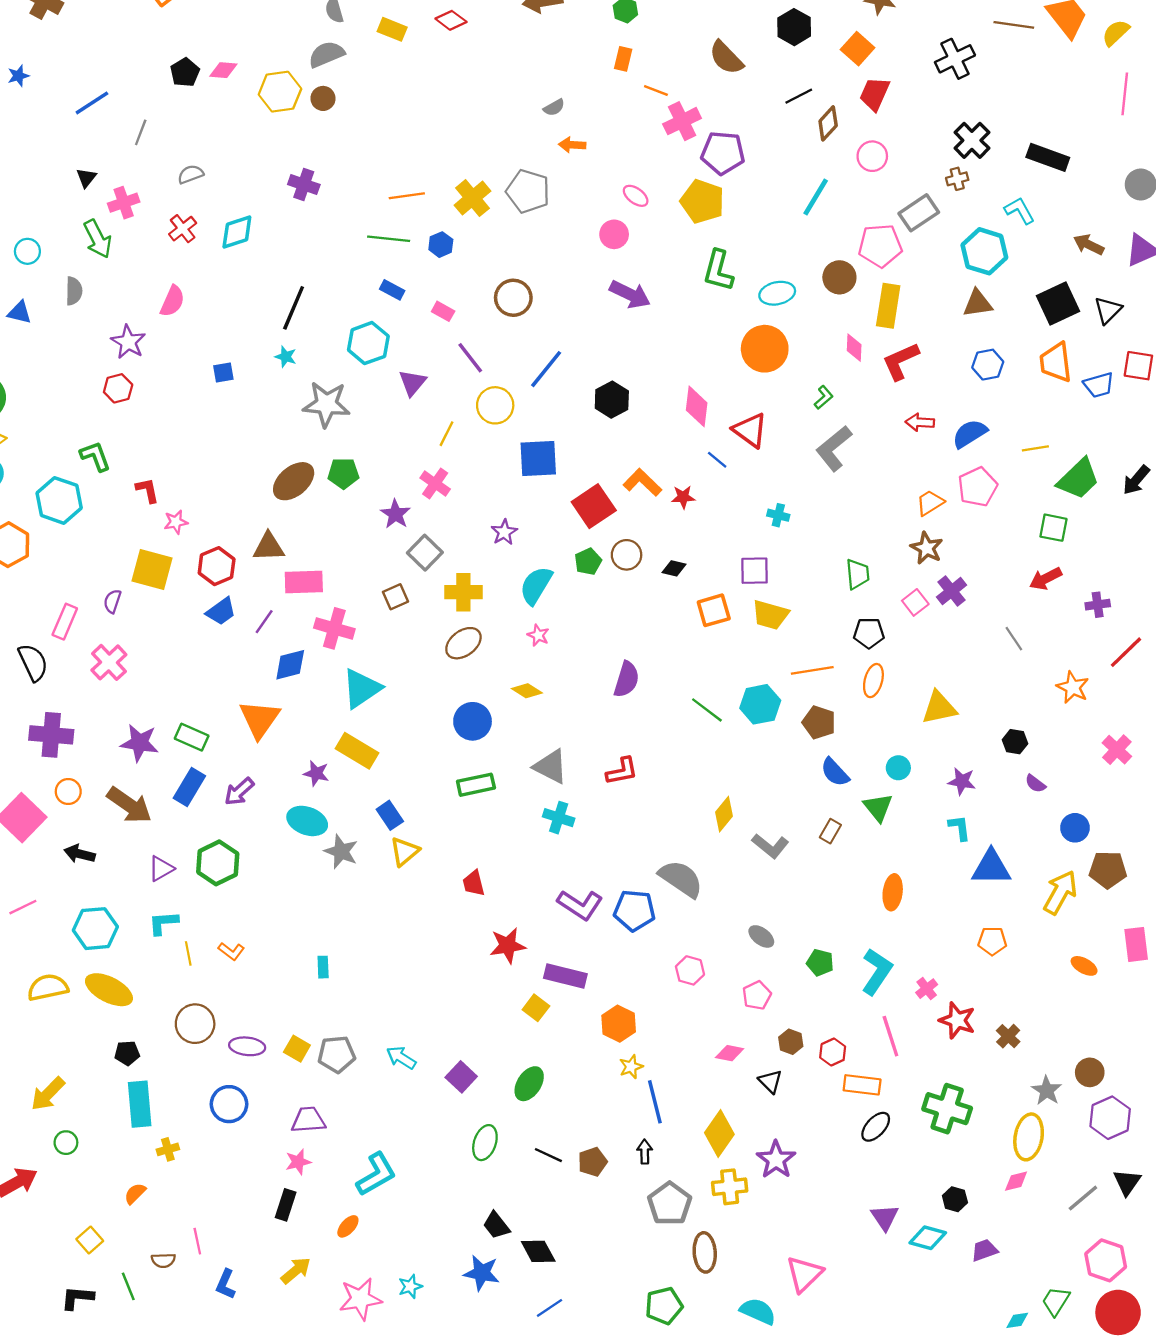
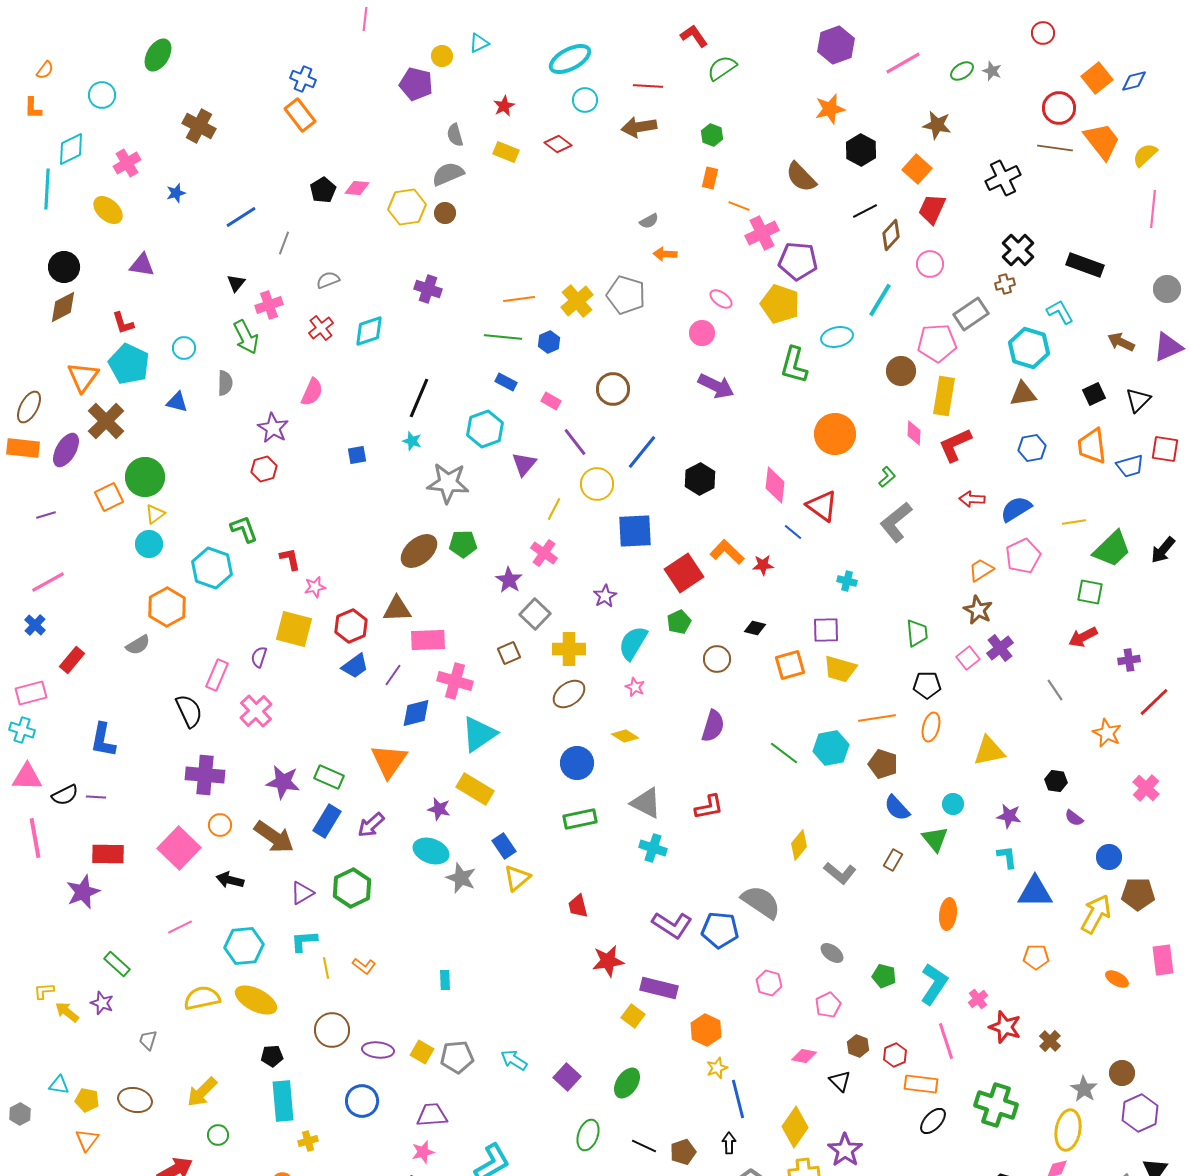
cyan ellipse: (777, 293) -> (837, 337), moved
black square: (1058, 303) -> (1094, 394), size x0.6
brown circle: (627, 555) -> (717, 659), moved

